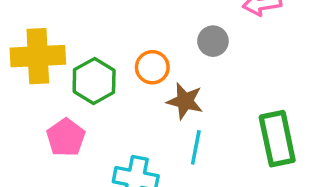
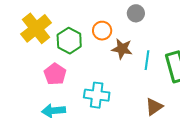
yellow cross: (38, 56) -> (36, 28), turned -32
cyan line: (196, 147) -> (147, 60), moved

